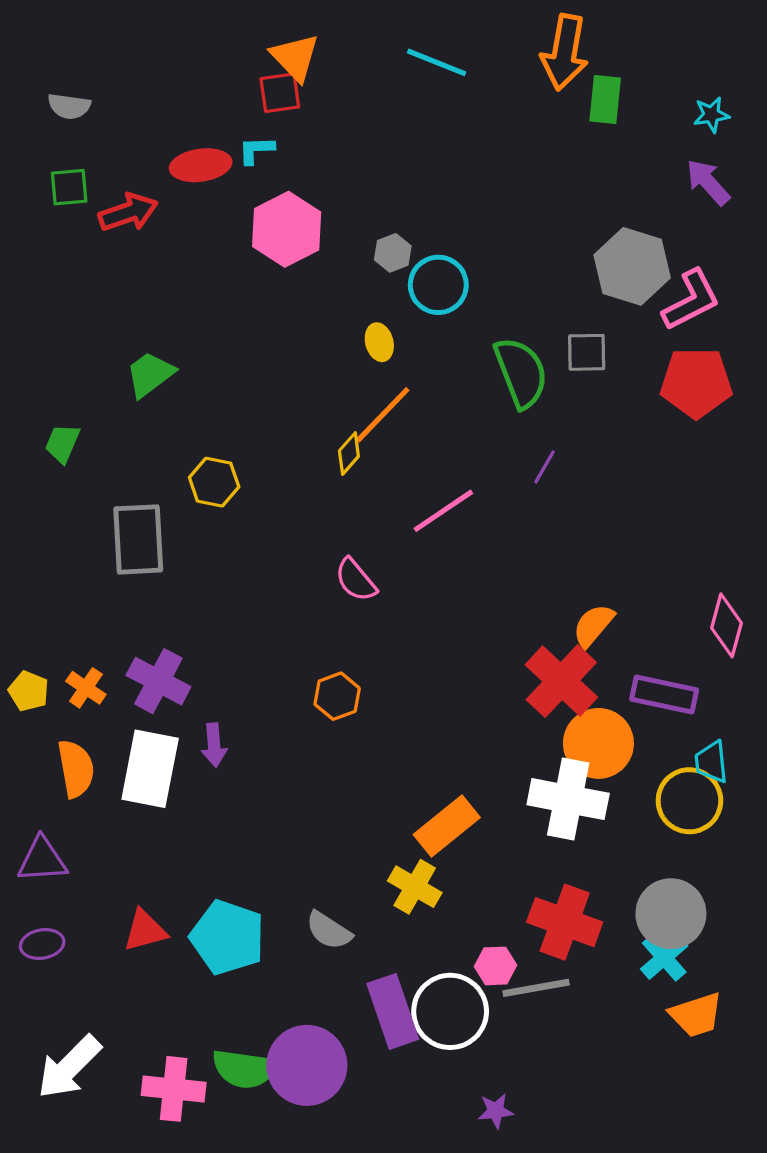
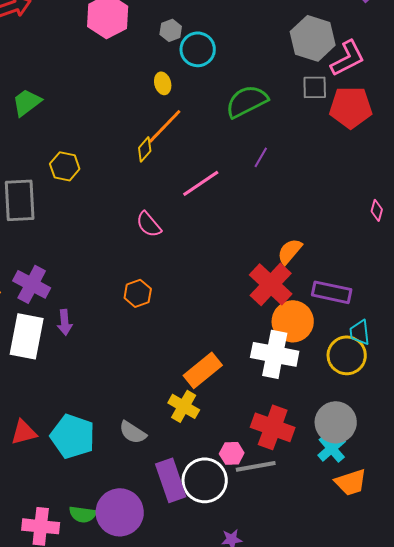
gray square: (587, 352) -> (315, 87), moved
green semicircle: (521, 373) -> (247, 101), turned -96
pink diamond: (727, 625) -> (377, 210), moved, size x0.6
green semicircle: (244, 1069) -> (83, 514), size x0.7

